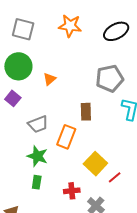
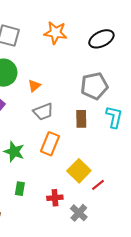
brown rectangle: (86, 112) -> (81, 119), moved
gray trapezoid: (38, 124) -> (43, 112), moved
green star: (37, 156) -> (14, 152), moved

